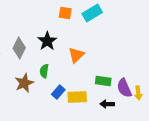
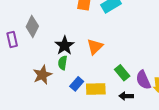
black star: (47, 41) -> (65, 46), moved
gray diamond: (19, 48) -> (32, 26), moved
green rectangle: (103, 81) -> (122, 73), turned 42

